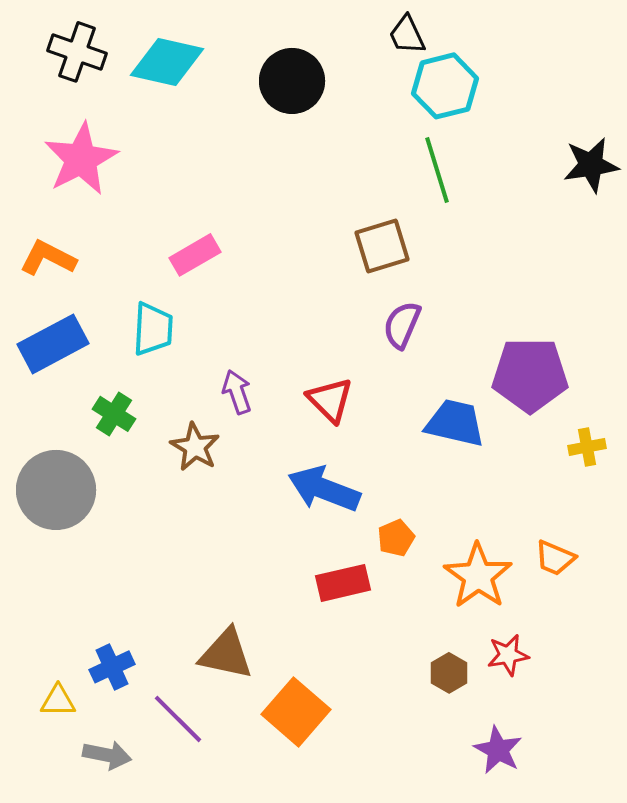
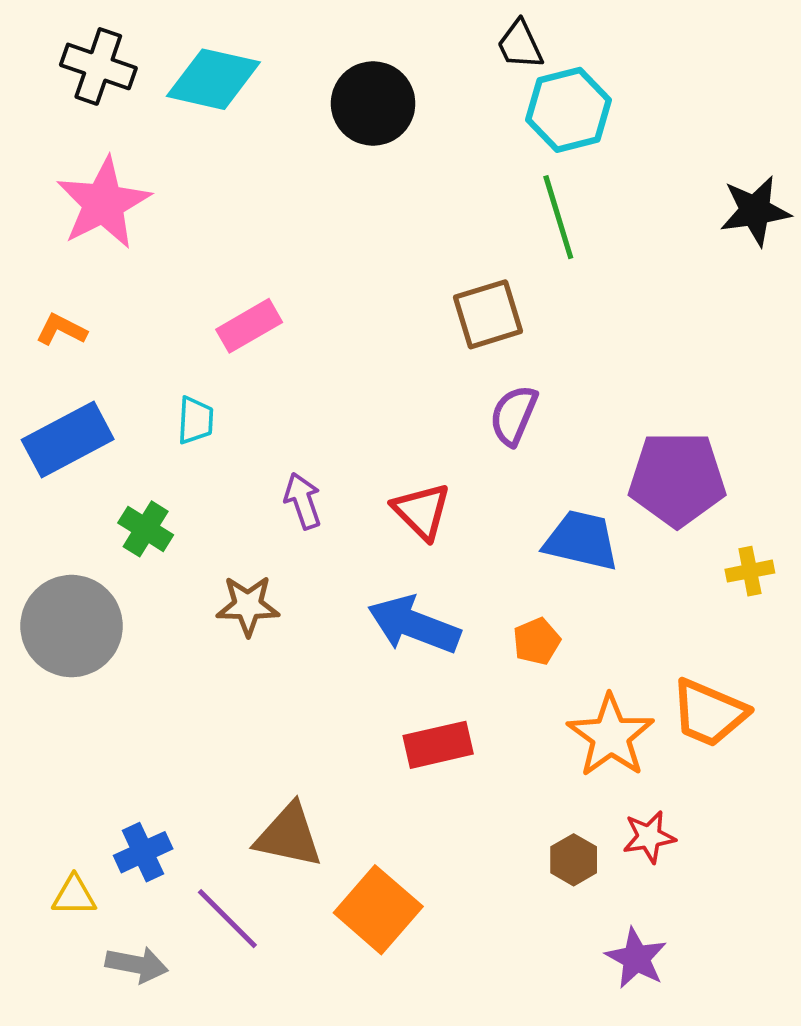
orange L-shape: (48, 258) -> (61, 330), size x0.7
cyan trapezoid: (153, 329) -> (195, 420), size x0.7
brown star: (195, 447) -> (248, 606), moved, turned -30
orange pentagon: (396, 538) -> (537, 641), moved
orange trapezoid: (555, 558) -> (709, 713), size x1.5

